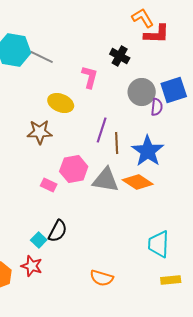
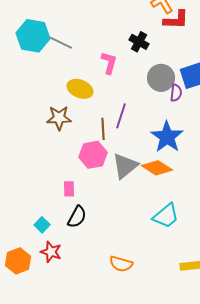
brown line: (117, 143) -> (103, 129), moved
gray triangle: (106, 180) -> (125, 166), turned -48
pink rectangle: (49, 185) -> (69, 189), moved, turned 63
cyan square: (39, 240) -> (42, 225), moved
cyan trapezoid: (159, 244) -> (166, 216), moved, turned -132

